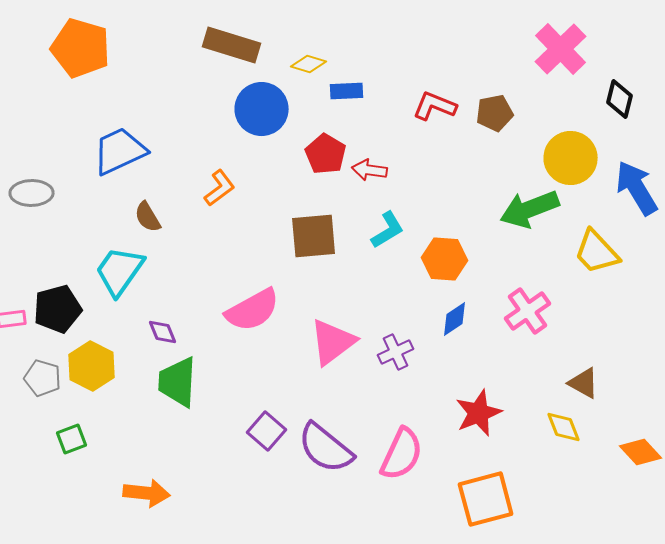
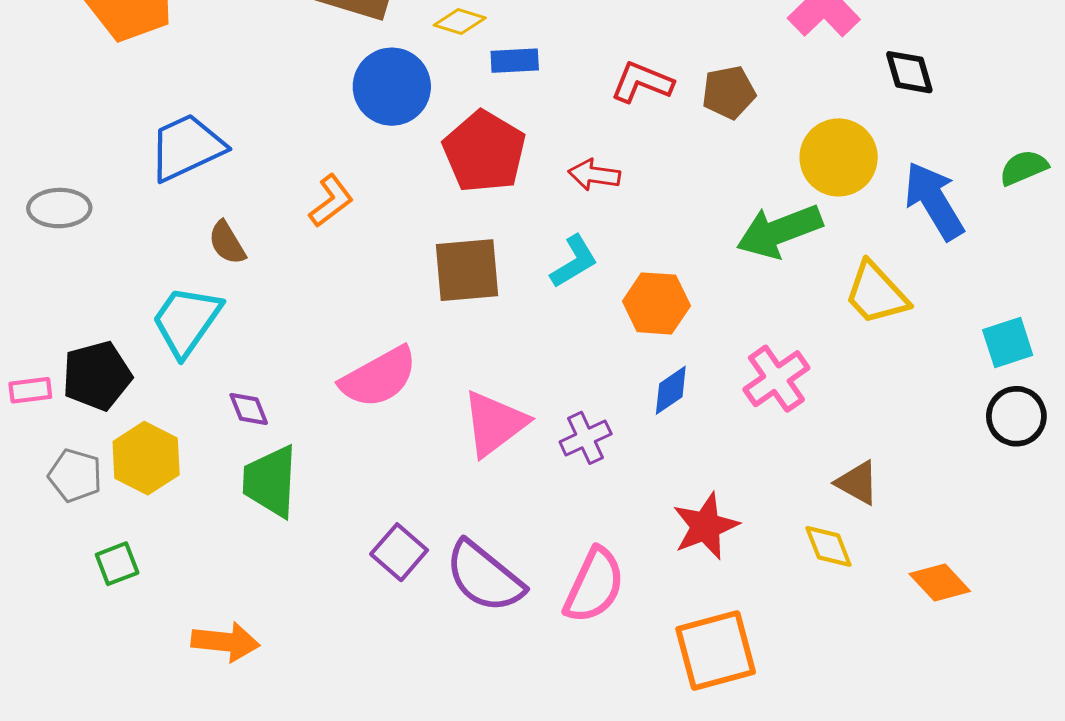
black diamond: (620, 99) -> (909, 72), turned -30
red pentagon: (326, 154) -> (484, 152), size x1.4
red arrow: (370, 170) -> (594, 175), moved

